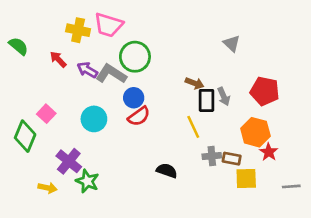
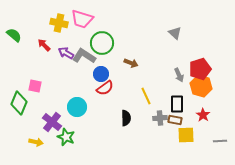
brown arrow: (195, 83) -> (131, 63), moved
red pentagon: (265, 91) -> (200, 69), turned -30
gray arrow: (224, 96) -> (179, 75), moved
black rectangle: (206, 100) -> (177, 104), moved
pink square: (46, 114) -> (35, 86), turned -32
cyan circle: (94, 119) -> (77, 107), moved
orange hexagon: (255, 132) -> (201, 86), moved
black semicircle: (167, 171) -> (126, 118), moved, turned 70

